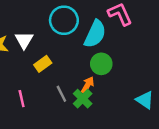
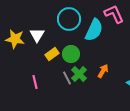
green circle: (101, 64) -> (71, 54), moved
orange arrow: (88, 85) -> (103, 71), moved
green cross: (83, 99) -> (79, 74), moved

